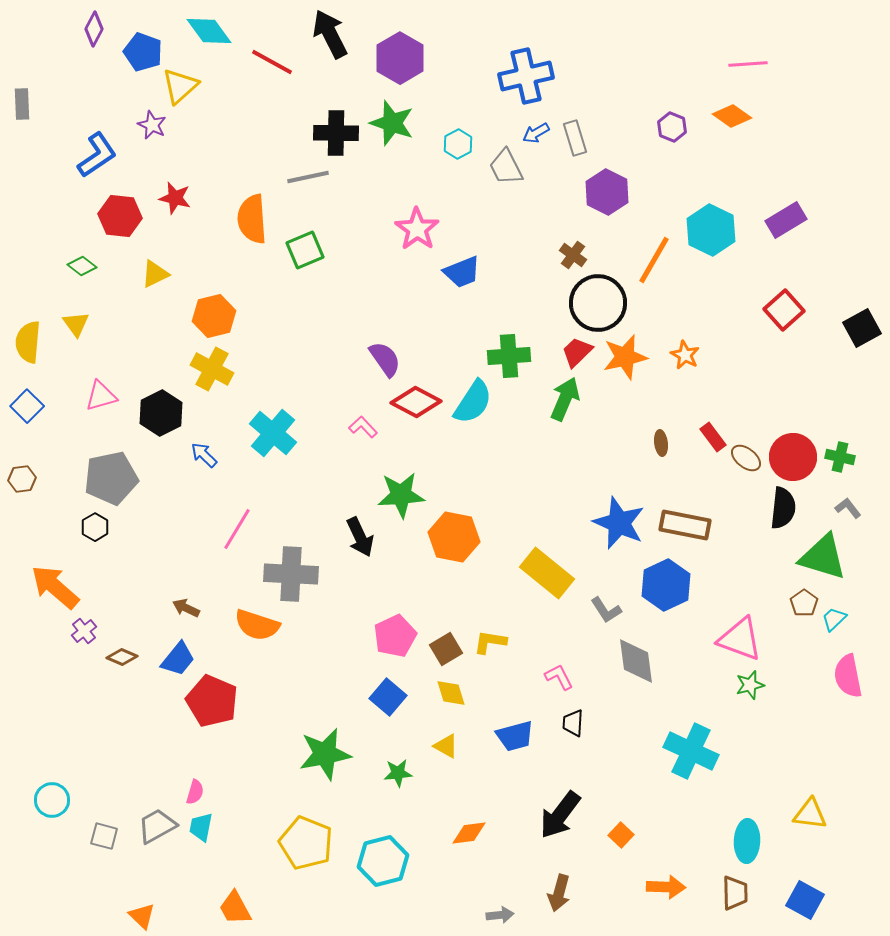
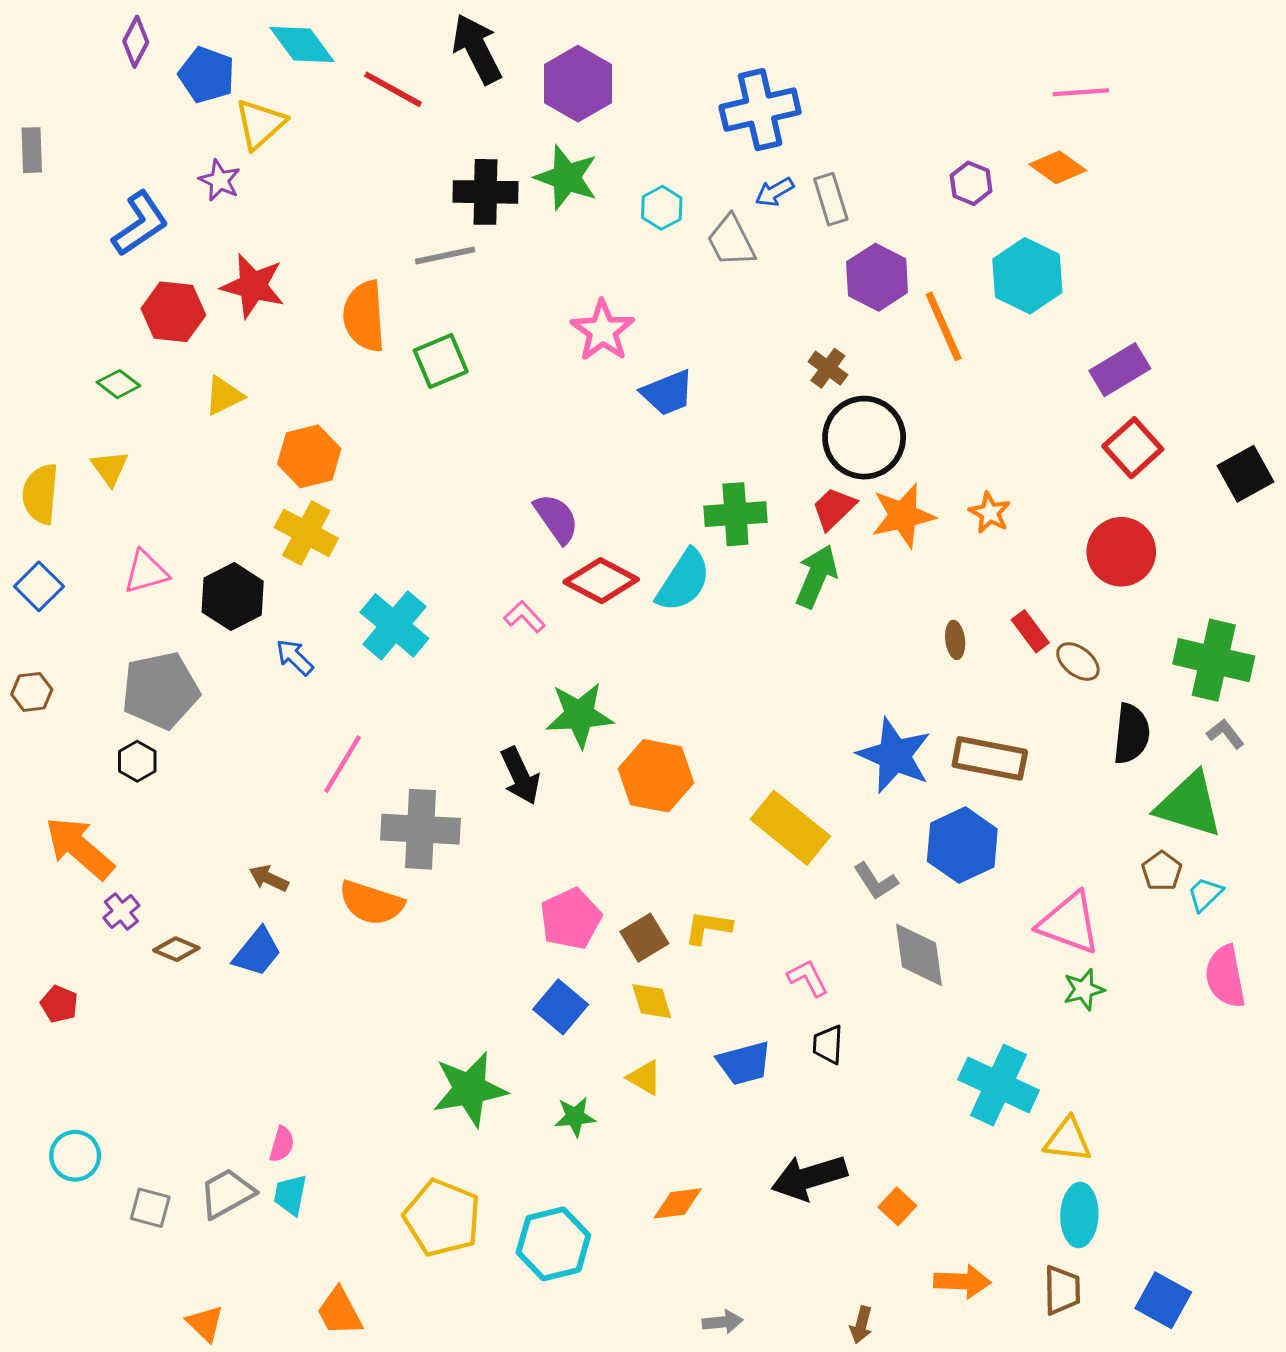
red star: (175, 198) -> (253, 286), size x1.4
purple rectangle: (786, 220) -> (1120, 370), moved
cyan hexagon: (711, 230) -> (1027, 276), moved
orange line: (654, 260) -> (944, 326), moved, turned -54
red circle: (793, 457) -> (1121, 552), moved
green cross: (840, 457) -> (1214, 660), size x1.8
red pentagon: (212, 701) -> (59, 1004), moved, size x0.5
yellow triangle: (810, 814) -> (1068, 1140), moved
black arrow: (560, 815) -> (809, 1177), turned 36
brown arrow: (559, 893) -> (861, 1325), moved, size x0.7

